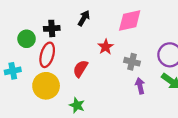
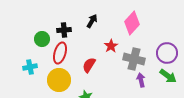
pink diamond: (130, 20) -> (132, 23), turned -35
gray cross: (132, 62) -> (134, 59), size x1.5

